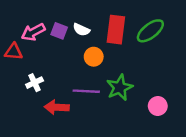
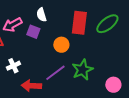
white semicircle: (81, 30) -> (41, 15), moved, turned 48
purple square: (59, 31) -> (33, 32), moved
purple line: (86, 91) -> (55, 73), turned -40

